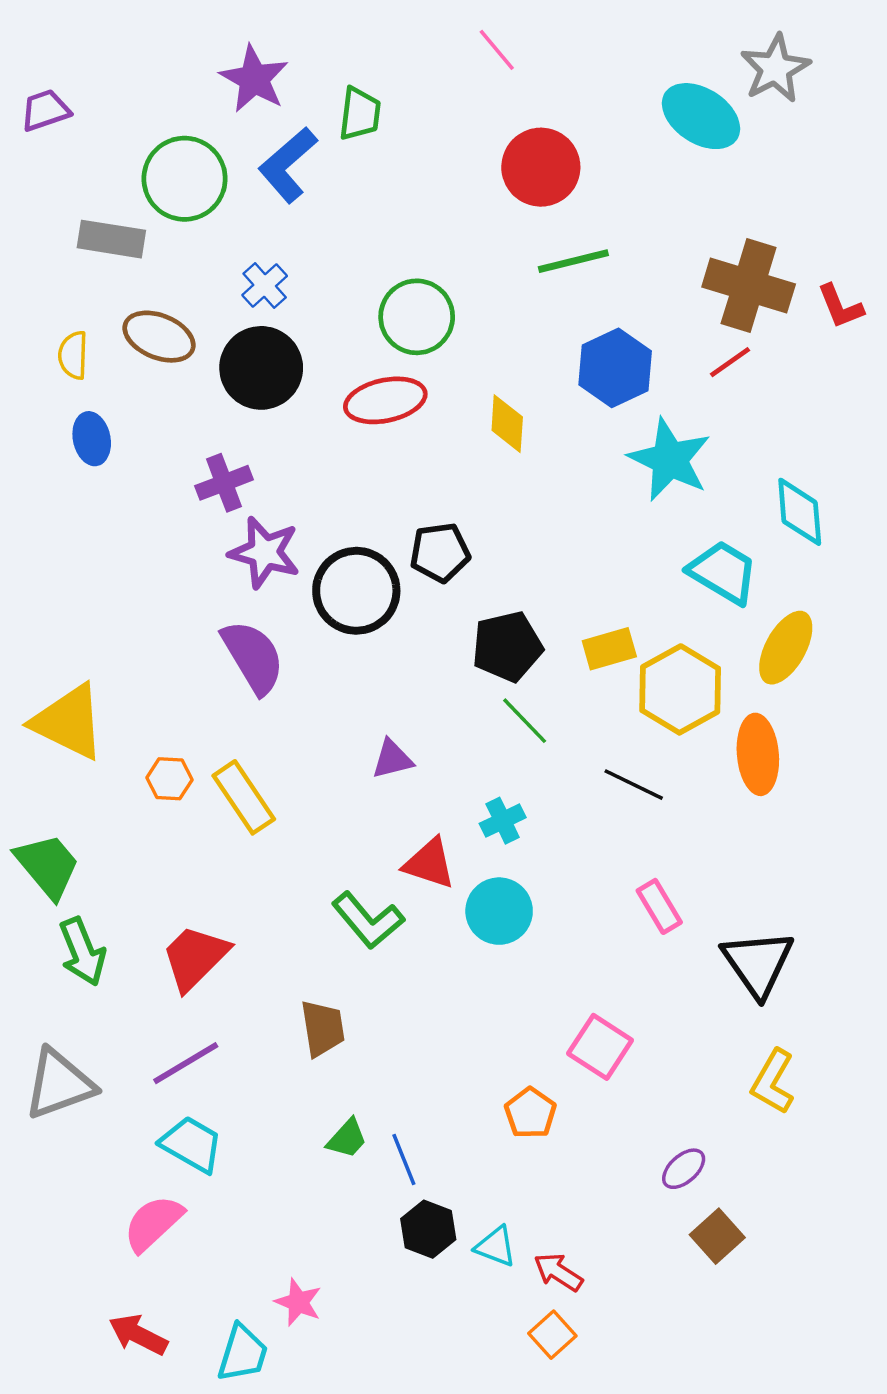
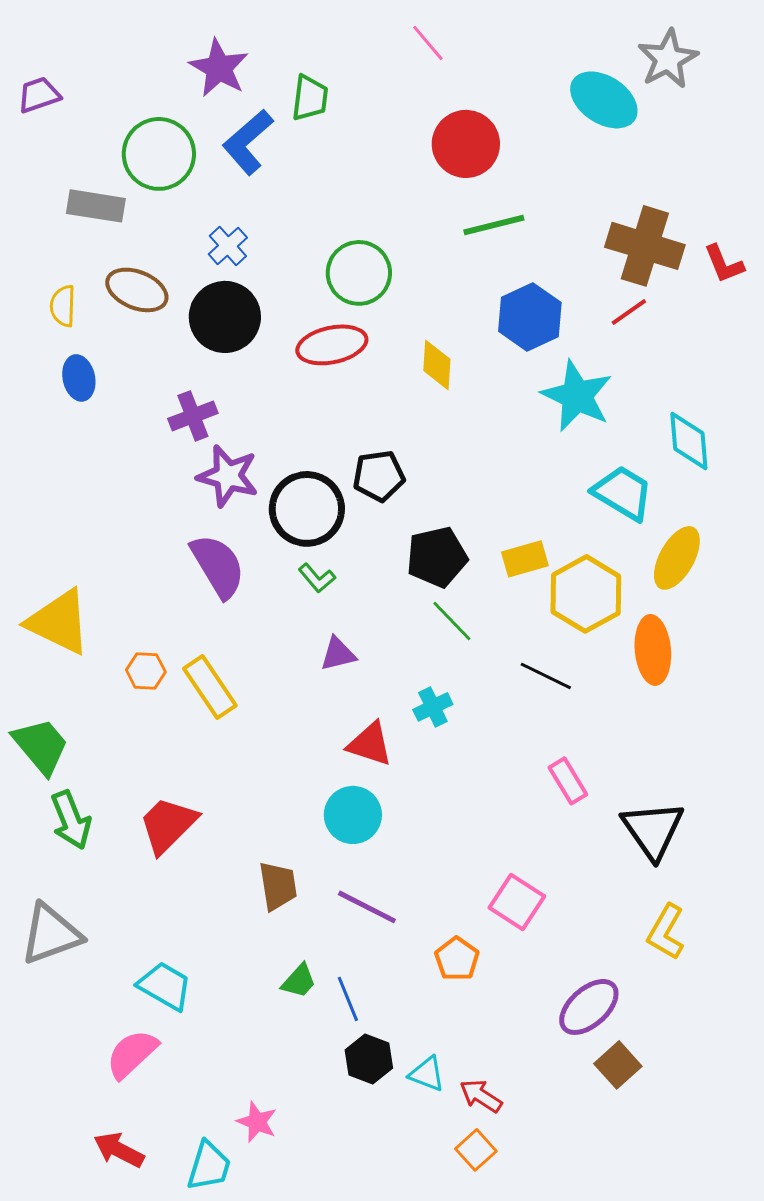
cyan circle: (499, 911) -> (353, 815), moved
green L-shape: (368, 920) -> (317, 578), moved, size x0.6
purple line: (186, 1063) -> (367, 907), moved, turned 58
purple ellipse: (684, 1169) -> (589, 1007), size x1.6

